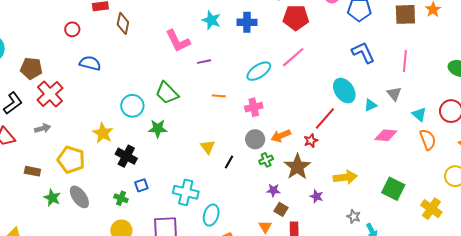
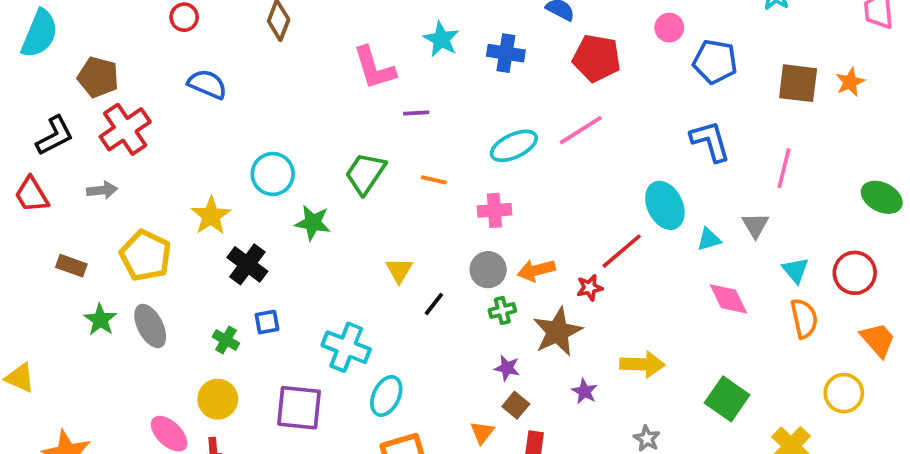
green trapezoid: (167, 93) -> (365, 173), moved, turned 70
pink diamond: (386, 135) -> (728, 299), turned 50

